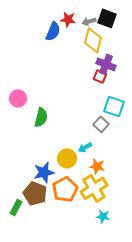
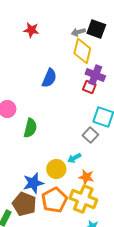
red star: (68, 19) -> (31, 30), moved
blue semicircle: (53, 31) -> (49, 78), moved
yellow cross: (94, 188) -> (83, 199), turned -36

